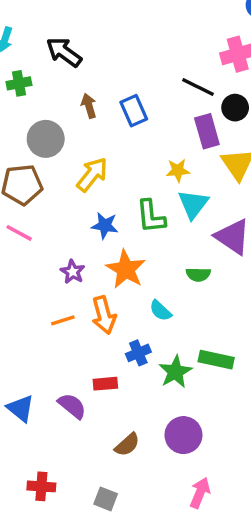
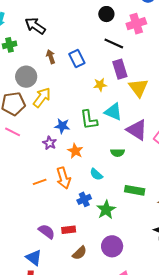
black circle: (235, 108) -> (106, 14), moved
yellow star: (178, 170) -> (100, 85), moved
yellow arrow: (92, 175) -> (42, 97), moved
cyan triangle: (193, 204) -> (113, 112), turned -42
orange star: (126, 269) -> (75, 151), size x0.7
purple star: (73, 272) -> (50, 143), moved
green rectangle: (216, 360) -> (135, 190), moved
red rectangle: (105, 384) -> (69, 230), moved
blue triangle: (21, 408) -> (34, 258), moved

